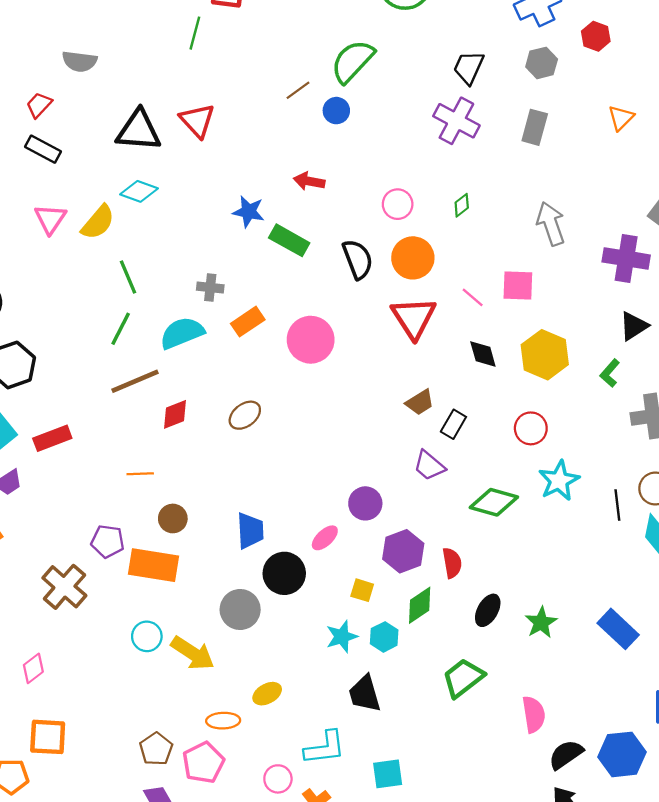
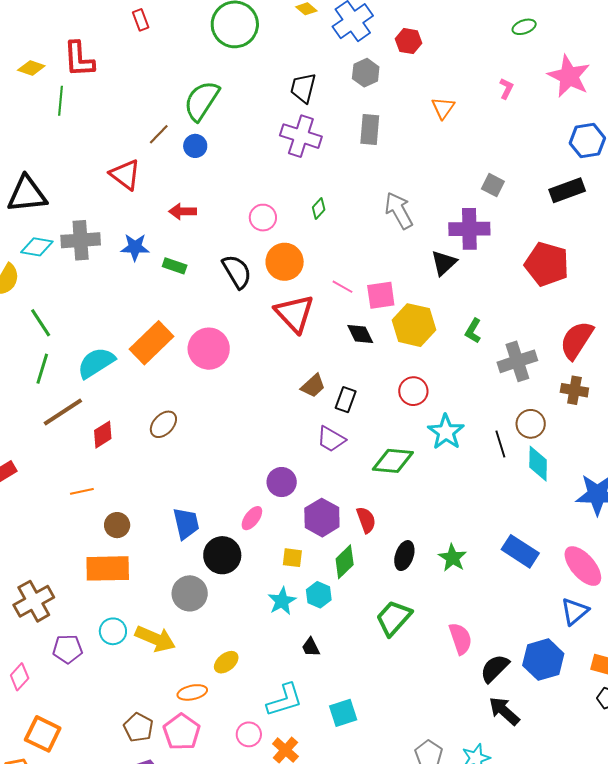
red triangle: (197, 121) -> (125, 175), moved
green rectangle: (289, 240) -> (175, 266), size x0.7
pink square: (518, 285) -> (381, 295), moved
gray cross: (210, 288) -> (81, 240), moved, size x1.6
orange rectangle: (248, 322) -> (151, 343), size x1.5
black triangle: (634, 326) -> (444, 263), moved
purple pentagon: (108, 541) -> (68, 649), moved
brown cross: (64, 587) -> (34, 601), turned 30
black trapezoid: (365, 694) -> (311, 647), size x0.6
orange square: (48, 737) -> (43, 734), turned 33

